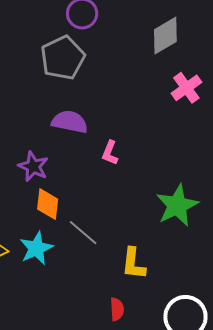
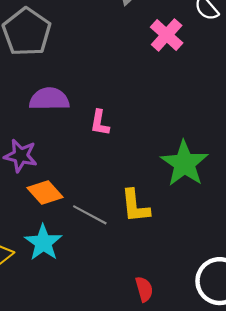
orange diamond: (48, 204) -> (45, 193), turned -36
yellow L-shape: (133, 264) -> (135, 206), moved

